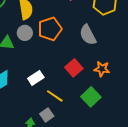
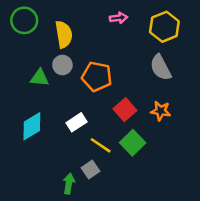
orange pentagon: (50, 29) -> (97, 76), moved, turned 30
gray semicircle: (88, 35) -> (161, 68), moved
green square: (91, 97) -> (133, 143), moved

